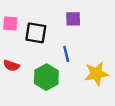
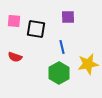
green hexagon: (46, 77) -> (59, 73), moved

